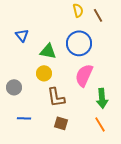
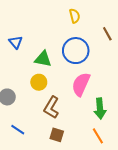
brown line: (98, 15) -> (107, 34), moved
brown L-shape: (56, 97) -> (51, 107), turned 40
blue line: (24, 118) -> (18, 130), turned 32

